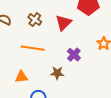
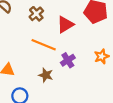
orange line: (33, 48) -> (44, 45), moved

